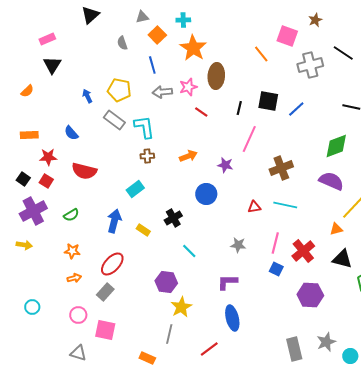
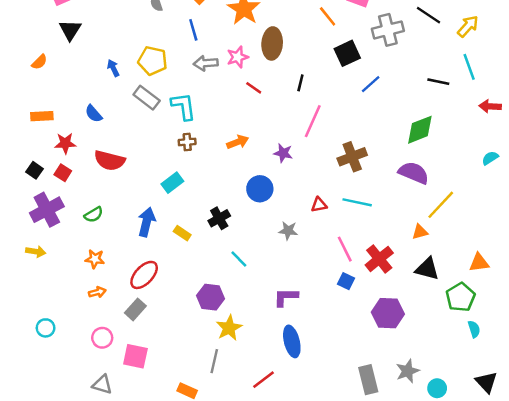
black square: (268, 101) -> (347, 53), moved, turned -35
pink line: (275, 243) -> (345, 249), turned -40
gray star: (238, 245) -> (288, 231), moved

